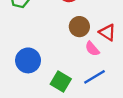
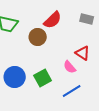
brown circle: (79, 27) -> (38, 37), moved
green square: (61, 81) -> (43, 78), moved, turned 30

